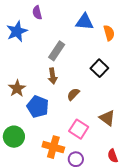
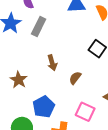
gray rectangle: (57, 51) -> (39, 26), moved
blue pentagon: (38, 107) -> (44, 107), moved, turned 30

